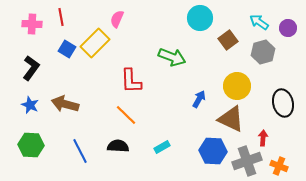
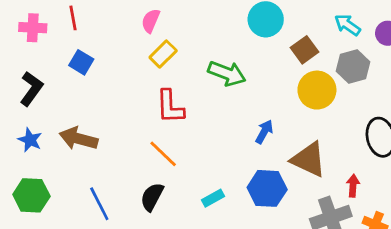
yellow rectangle: (95, 43) -> (163, 54), moved, size x0.7
yellow circle: (237, 86) -> (317, 90), moved
black semicircle: (118, 146) -> (152, 197), turned -65
blue hexagon: (213, 151) -> (267, 188), moved

